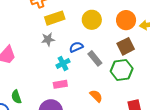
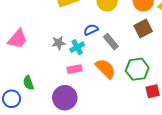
gray star: (48, 39) -> (59, 43), moved
green hexagon: (122, 70) -> (137, 69), moved
orange semicircle: (96, 96) -> (105, 69), moved, size x1.5

